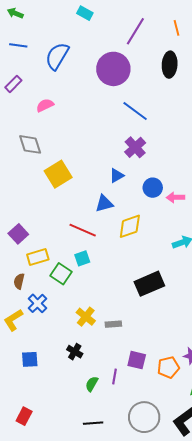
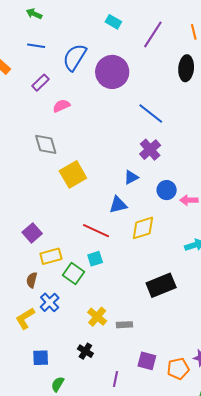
cyan rectangle: (85, 13) -> (113, 22), moved
purple circle: (113, 69) -> (112, 72), moved
purple rectangle: (13, 84) -> (41, 83), moved
purple line: (114, 376) -> (115, 379), moved
green semicircle: (92, 384) -> (58, 384), moved

